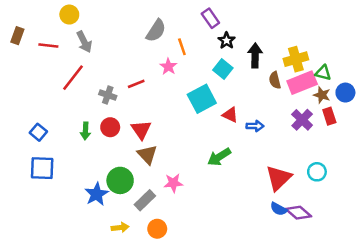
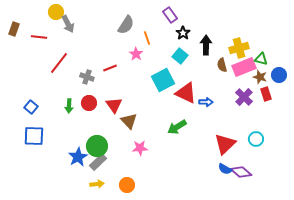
gray arrow: (84, 42) -> (68, 24), moved
red triangle: (230, 115) -> (186, 93), size x1.6
brown triangle: (147, 154) -> (129, 121), moved
gray rectangle: (145, 200) -> (98, 162), moved

